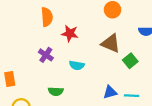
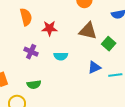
green semicircle: (56, 91) -> (34, 85), moved
blue triangle: (110, 92) -> (94, 67), moved

